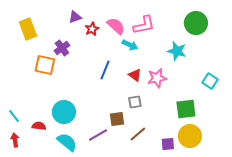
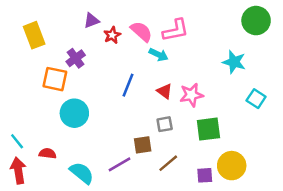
green circle: (196, 23) -> (256, 21), moved
cyan star: (177, 51) -> (234, 62), moved
green square: (186, 109) -> (208, 129), moved
cyan circle: (64, 112) -> (74, 113), moved
red arrow: (15, 140) -> (18, 170), size x1.5

